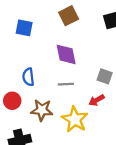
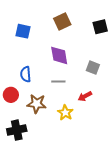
gray square: (105, 76) -> (93, 68), moved
yellow star: (75, 119) -> (65, 113), size x0.7

